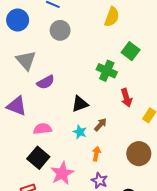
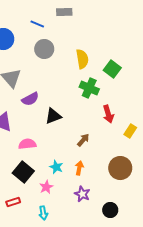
yellow semicircle: (112, 17) -> (82, 59), moved, turned -30
black triangle: (80, 104) -> (53, 116), moved
cyan star: (80, 132) -> (56, 167), moved
pink star: (62, 173) -> (46, 187), size x0.6

